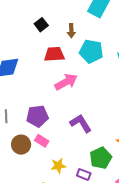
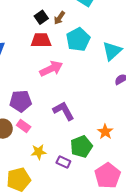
black square: (41, 25) -> (41, 17), moved
brown arrow: (71, 31) -> (59, 18), turned 32
cyan pentagon: (91, 51) -> (78, 40), turned 30

